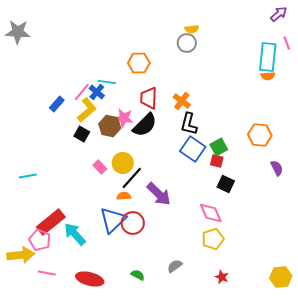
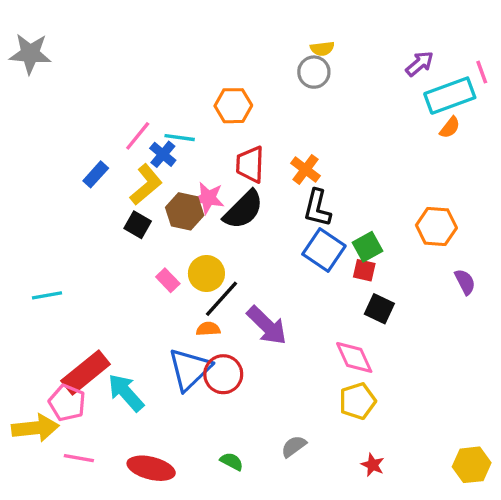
purple arrow: (279, 14) -> (420, 64), moved
cyan rectangle: (268, 57) -> (450, 96), turned 64
orange semicircle: (268, 76) -> (450, 127), turned -48
pink line: (82, 92) -> (138, 136), moved

